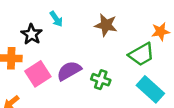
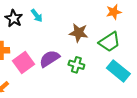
brown star: (106, 25) -> (79, 33), moved
orange star: (161, 31) -> (114, 12), moved
black star: (32, 34) -> (14, 18), moved

